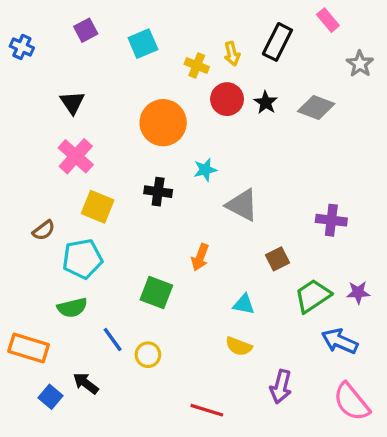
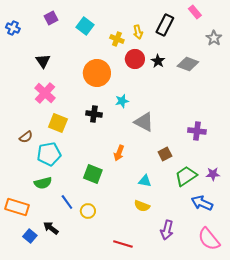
cyan square: (143, 44) -> (85, 26), turned -30

